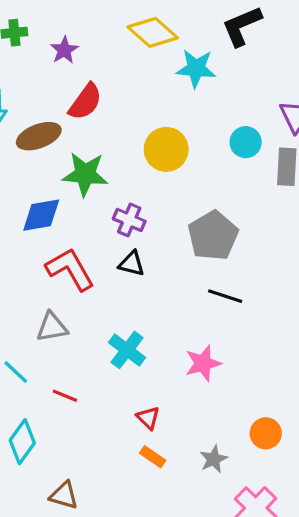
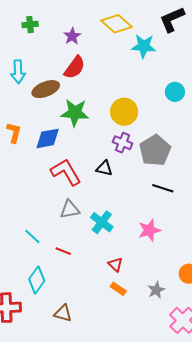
purple star: (64, 50) -> (72, 36), moved
yellow circle: (166, 149) -> (124, 112), moved
purple cross: (129, 220) -> (122, 143), moved
gray triangle: (52, 327) -> (70, 210), moved

